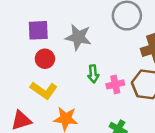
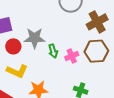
gray star: (78, 37) -> (35, 38), moved

